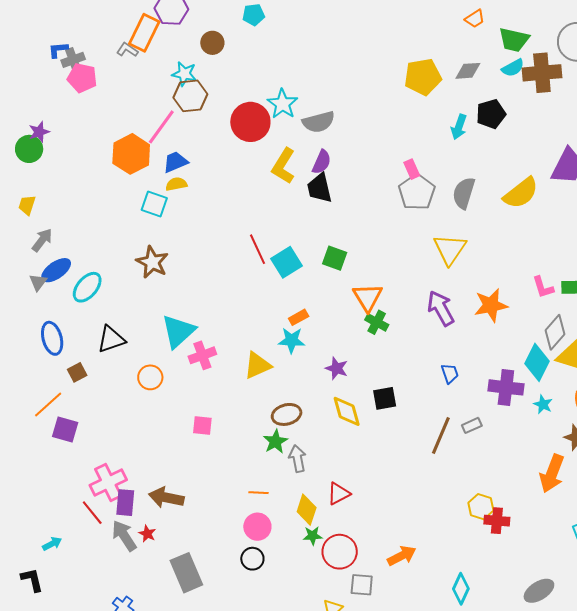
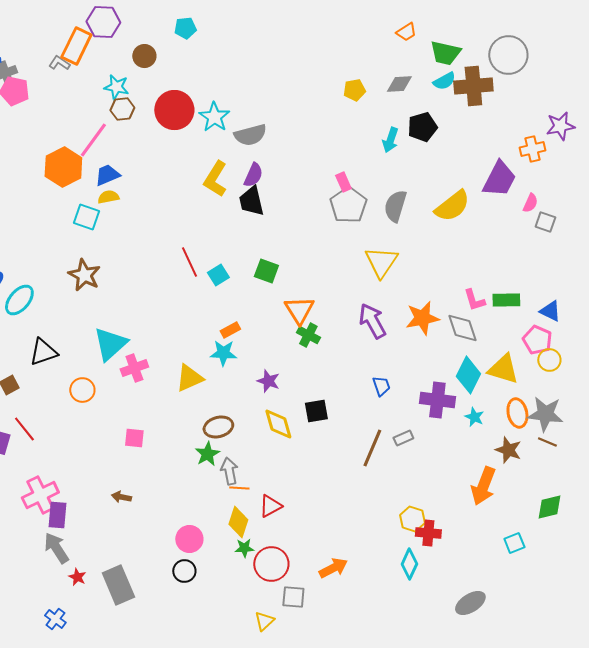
yellow pentagon: (423, 77) -> (354, 90), size x0.6
brown hexagon: (190, 96) -> (122, 109), size x0.7
red circle: (250, 122) -> (174, 110), moved
cyan square: (287, 262) -> (218, 275), size x0.7
gray diamond: (555, 332) -> (462, 328), moved, turned -60
orange line: (258, 493) -> (239, 488), moved
brown arrow: (166, 498) -> (121, 497), moved, size x0.6
red line: (92, 513) -> (24, 429), moved
red star: (147, 534) -> (77, 577), moved
cyan diamond: (461, 589) -> (409, 564), moved

